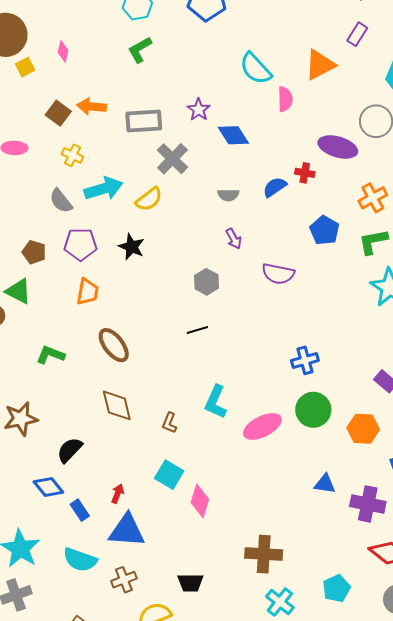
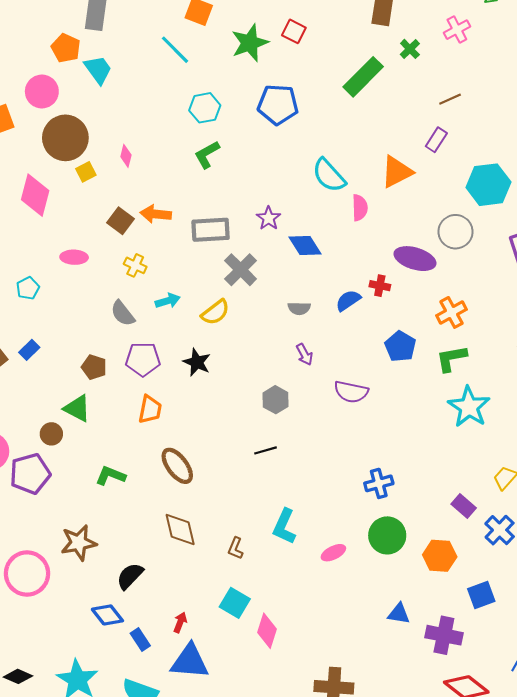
cyan arrow: (103, 189) -> (168, 301), size x0.6
pink ellipse: (262, 426) -> (333, 553), size x0.6

